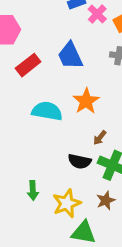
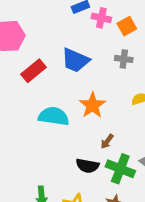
pink cross: (97, 14) -> (101, 18), turned -30
blue trapezoid: (70, 56) -> (75, 60), turned -40

